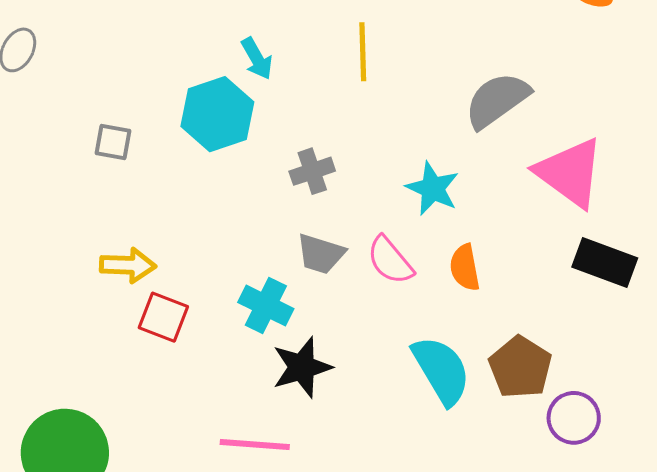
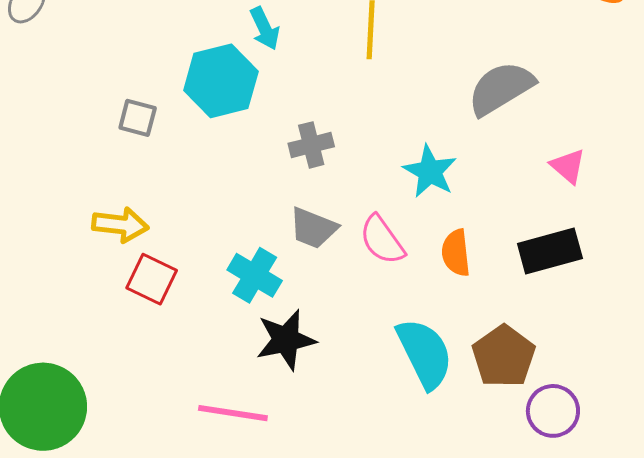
gray square: (113, 142) -> (138, 118), moved
pink triangle: (570, 173) -> (568, 166), size x0.5
black rectangle: (605, 263) -> (550, 251), moved, turned -40

